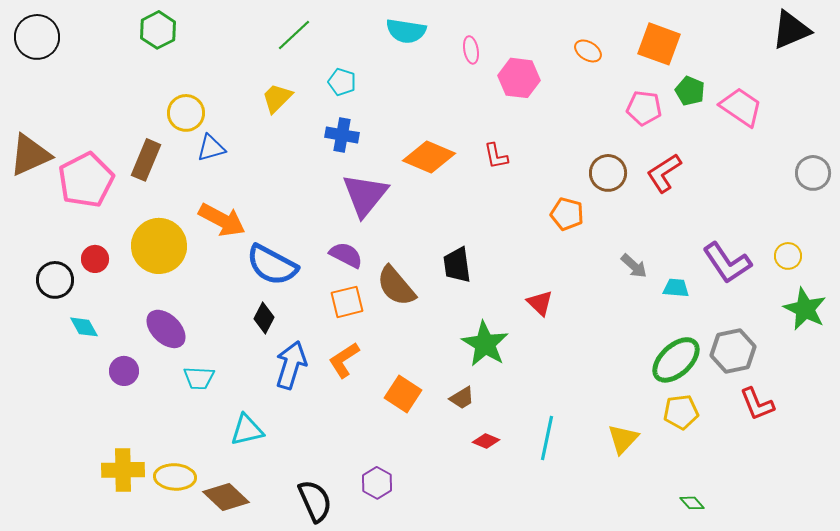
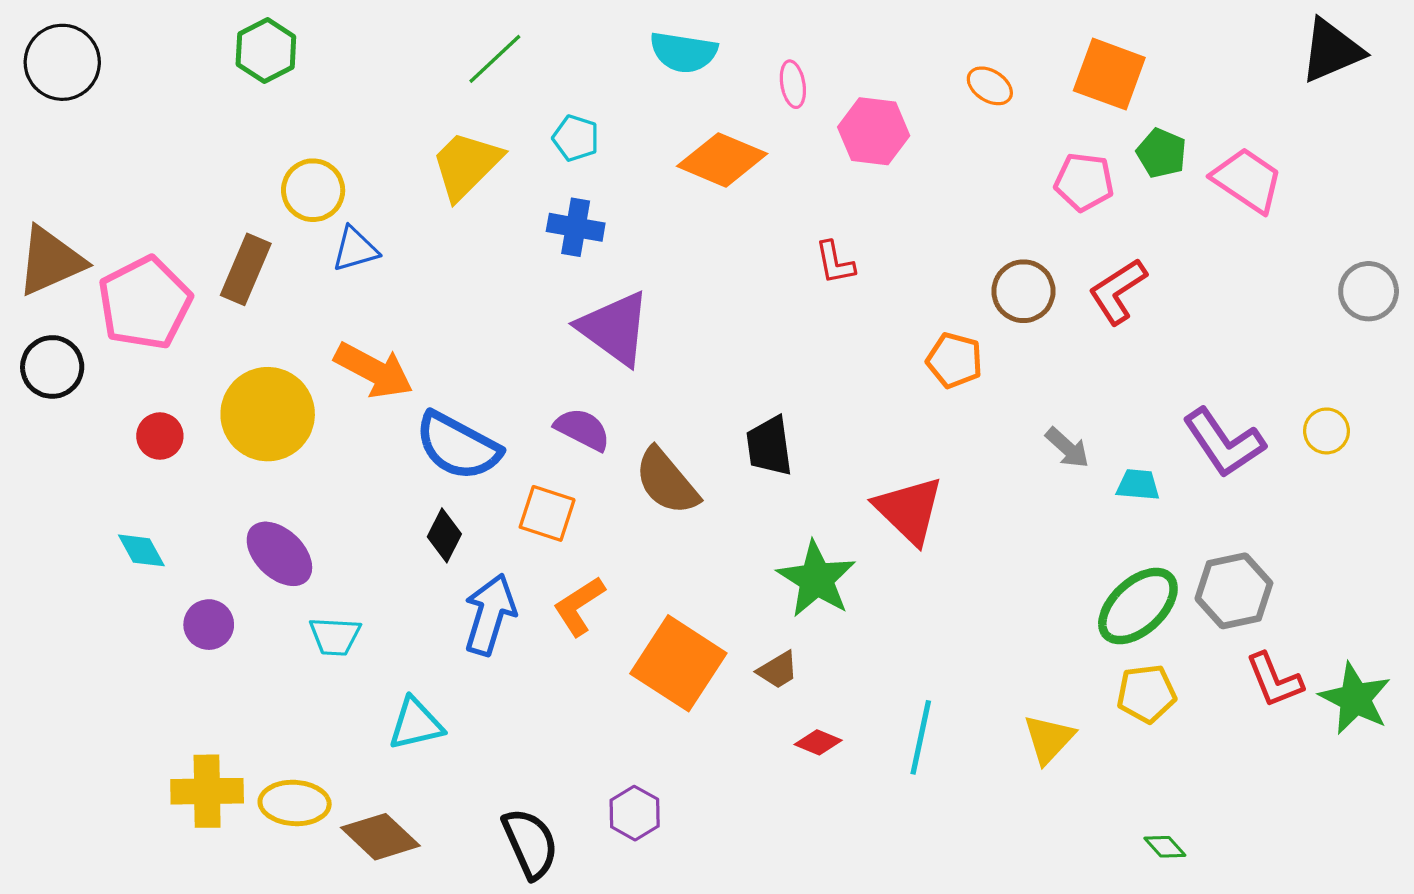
yellow trapezoid: (277, 98) -> (466, 165), size x1.4
orange diamond: (429, 157) -> (722, 160), moved
purple triangle: (365, 195) -> (614, 328), turned -33
black circle: (55, 280) -> (52, 367), moved
orange square: (347, 302) -> (547, 513), moved, turned 32
red triangle: (540, 303) -> (909, 510), size x1.6
green star: (805, 309) -> (1355, 699), moved
orange square: (403, 394) -> (678, 663), size x1.5

